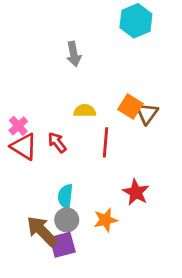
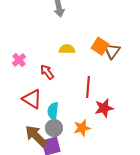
red line: (105, 142) -> (88, 87), moved
red triangle: (24, 147) -> (32, 99), moved
red star: (136, 192) -> (104, 108), turned 30

